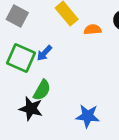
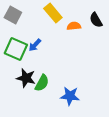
green semicircle: (42, 90) -> (42, 83), moved
black star: (31, 109) -> (26, 78), moved

